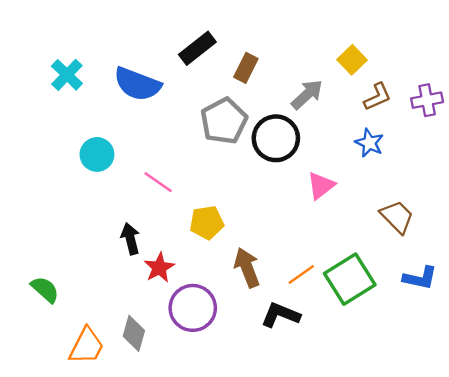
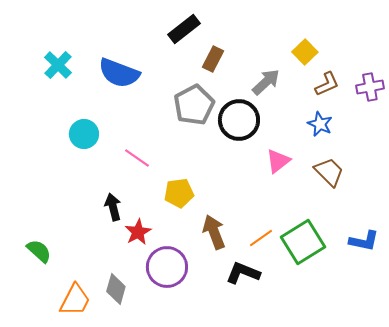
black rectangle: (197, 48) -> (184, 29), moved
brown trapezoid: (397, 217) -> (329, 172), moved

